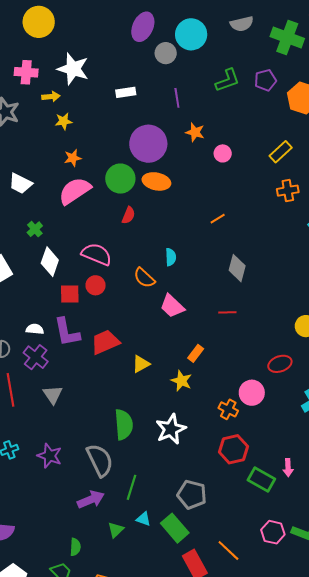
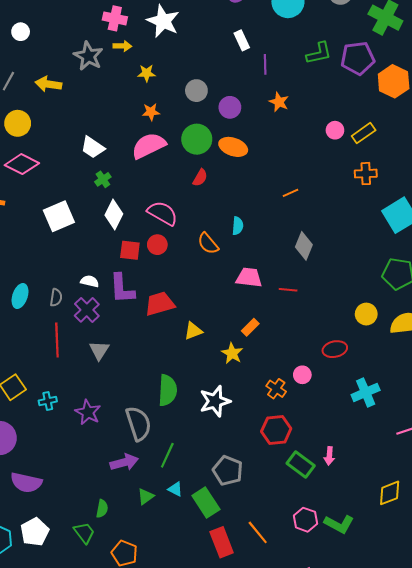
gray circle: (166, 53) -> (196, 91), moved
purple pentagon: (265, 80) -> (358, 58), size x1.5
white rectangle: (126, 92) -> (242, 40), moved, turned 66
yellow arrow: (51, 97) -> (122, 46), moved
purple circle: (148, 144) -> (230, 107), size x0.6
pink circle: (223, 153) -> (335, 130), moved
white trapezoid: (20, 183) -> (93, 147), moved
pink trapezoid: (172, 306) -> (249, 278), moved, turned 136
pink circle: (252, 393) -> (302, 375), size x0.7

